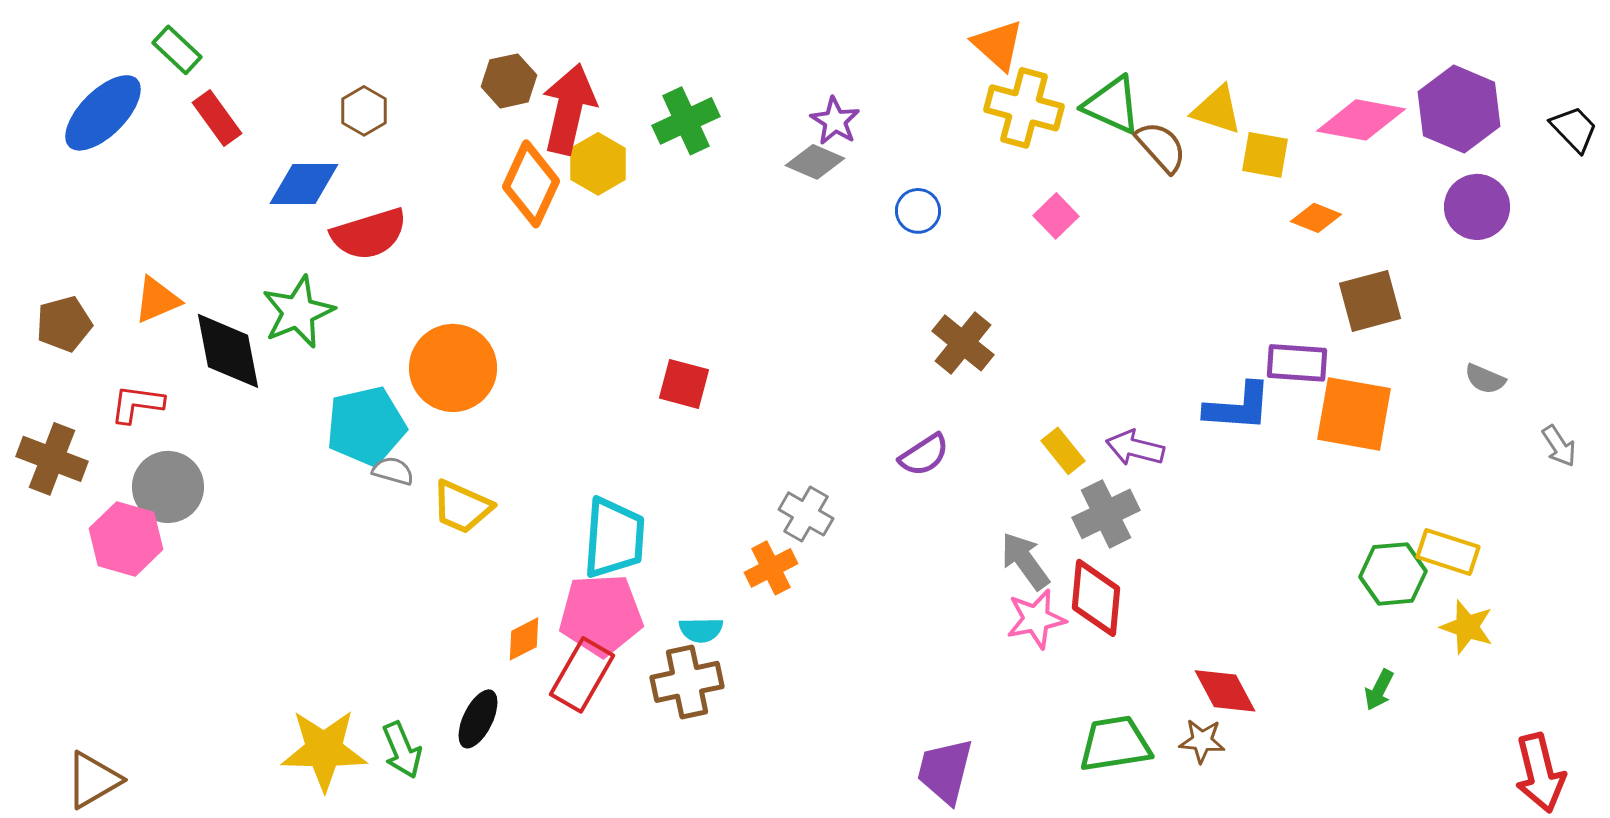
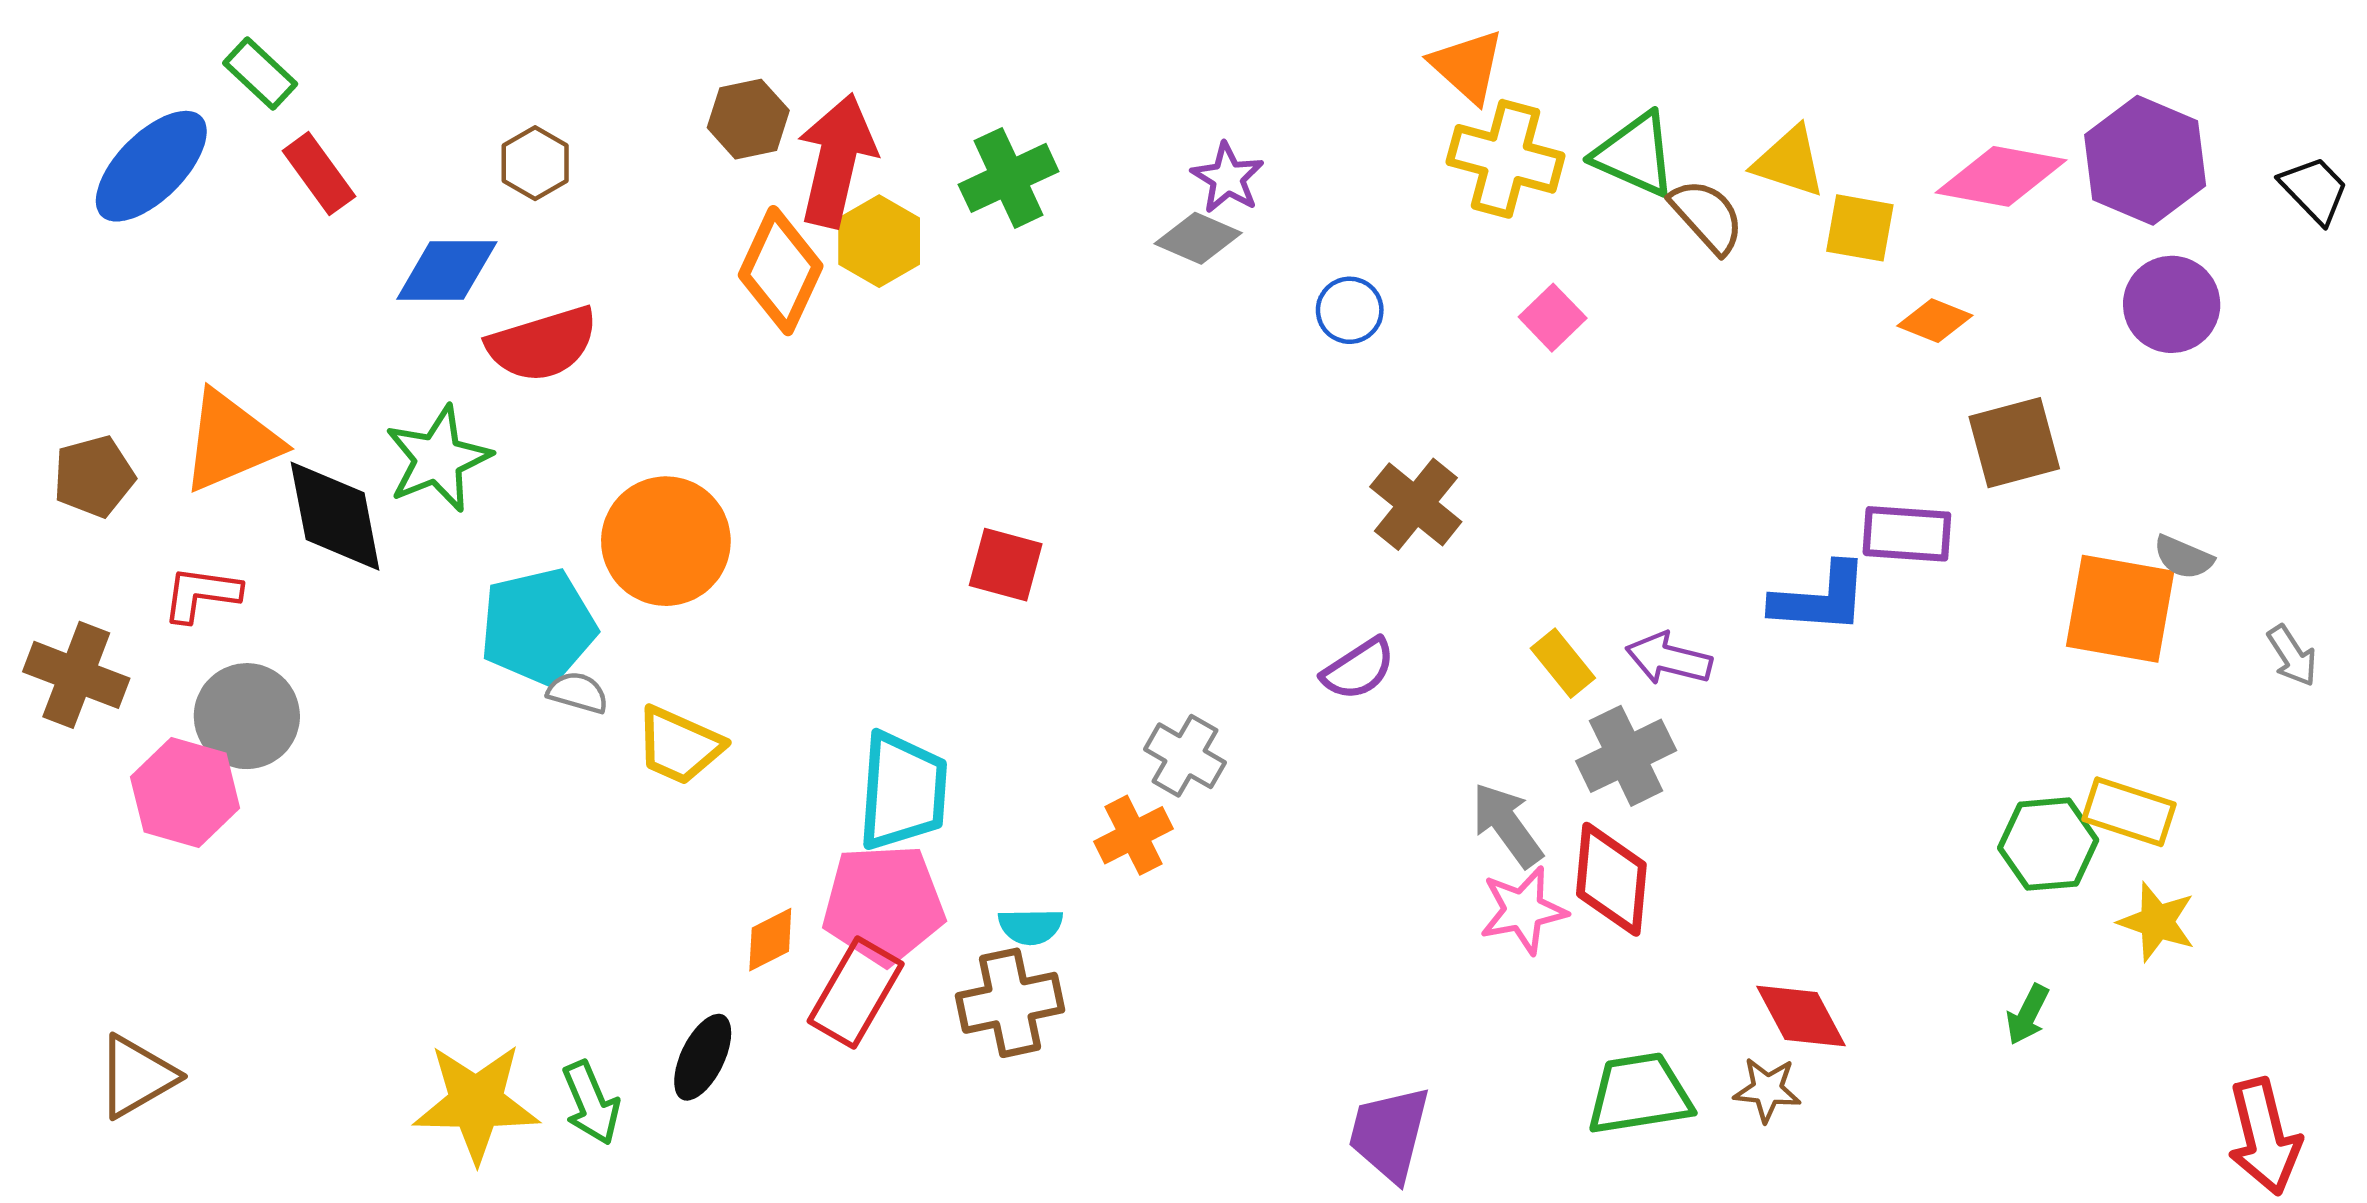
orange triangle: (157, 300) -> (231, 441), size x1.5
orange square: (1354, 414) -> (2120, 609), moved
brown triangle: (93, 780) -> (137, 1076), moved

